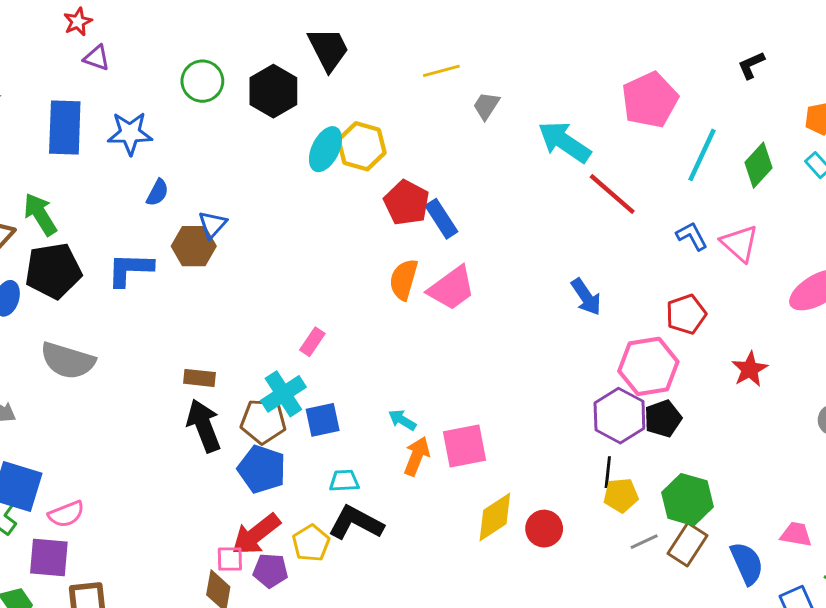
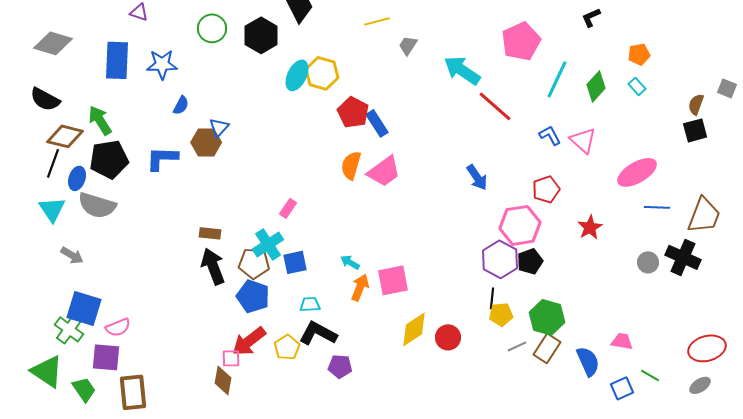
gray semicircle: (68, 361) -> (97, 205), moved
purple pentagon: (270, 571) -> (340, 366), moved

